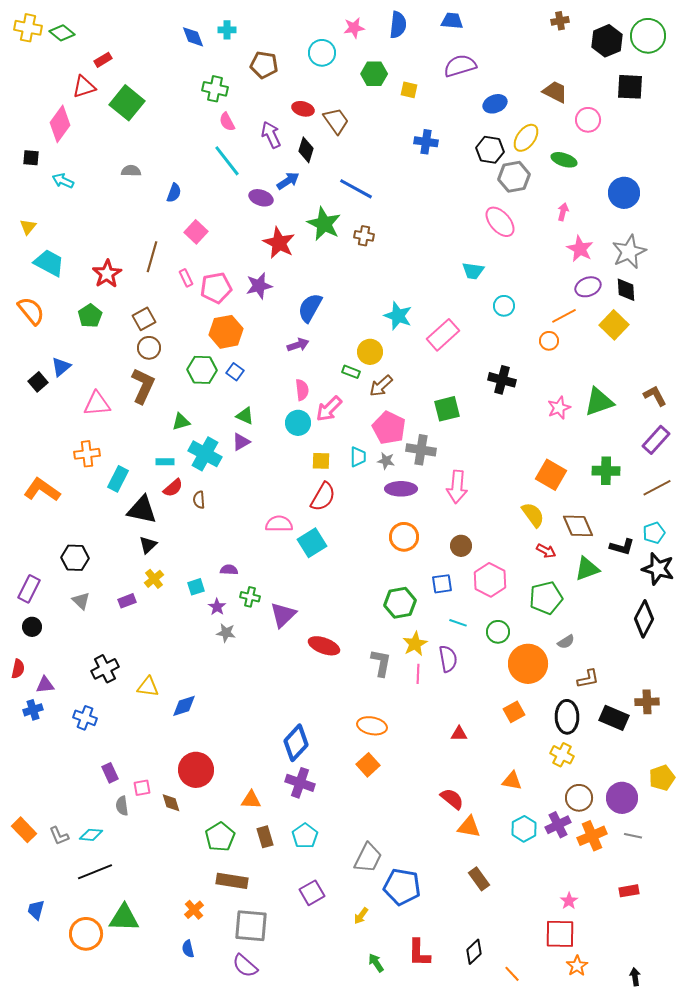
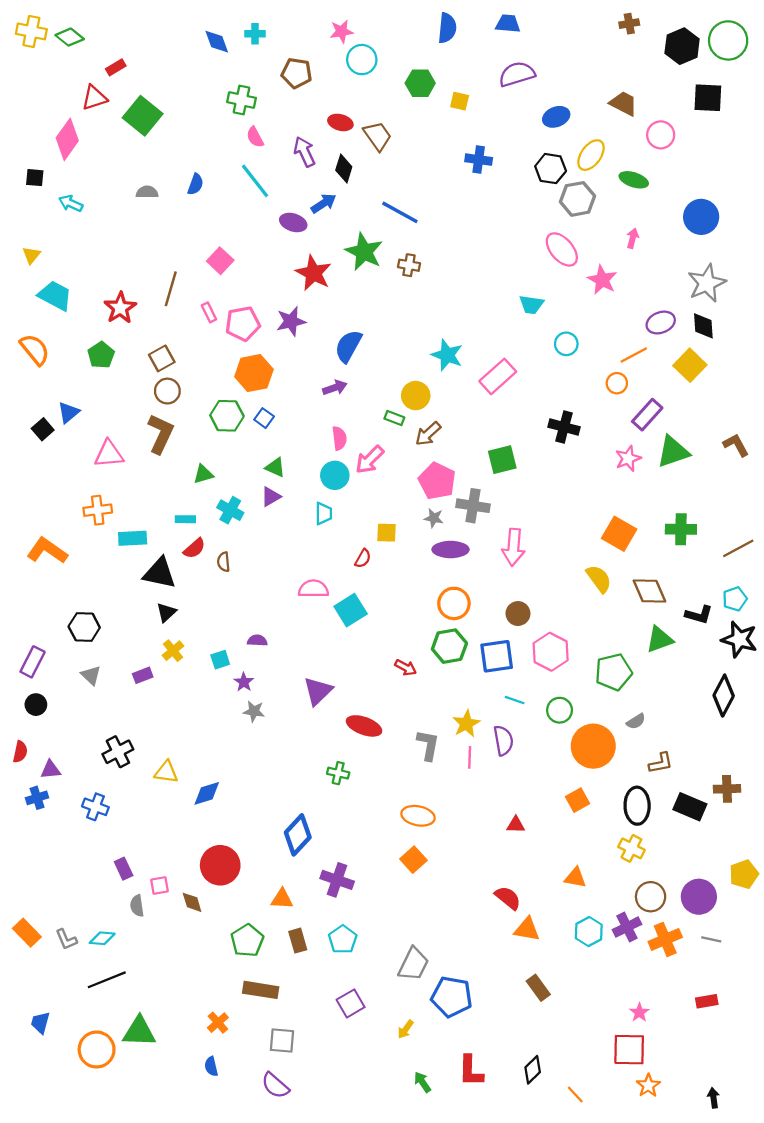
pink star: (354, 28) -> (342, 31), moved
blue semicircle: (174, 193) -> (195, 184), moved
pink star: (580, 249) -> (602, 280), moved
purple rectangle: (656, 440) -> (647, 415), moved
cyan cross: (205, 454) -> (230, 510), size x0.7
cyan trapezoid: (358, 457) -> (324, 514), moved
yellow square: (321, 461) -> (386, 533), moved
cyan rectangle: (118, 479) -> (133, 538), turned 60
red semicircle: (323, 497) -> (363, 558), size x0.6
red arrow: (546, 551) -> (406, 667), moved
blue square: (442, 584) -> (497, 656), size x1.5
green cross: (250, 597) -> (338, 773), moved
green hexagon: (400, 603) -> (449, 646), moved
blue diamond: (296, 743) -> (298, 835), moved
gray square: (251, 926) -> (282, 1041), size x0.7

